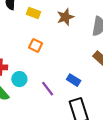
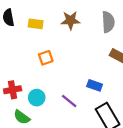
brown star: (65, 17) -> (70, 20), turned 30
orange square: (36, 45) -> (46, 58), turned -32

